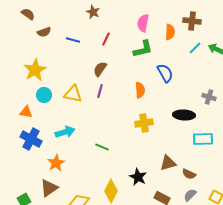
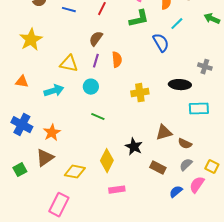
cyan line: (195, 48) -> (177, 24), moved
orange semicircle: (140, 90) -> (117, 60), moved
cyan circle: (44, 95) -> (91, 87), moved
cyan arrow: (65, 132) -> (54, 91), moved
blue cross: (31, 139) -> (22, 125), moved

